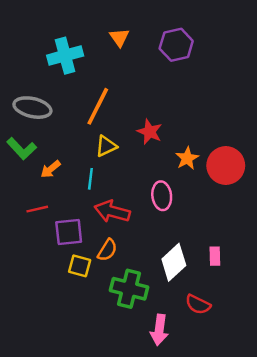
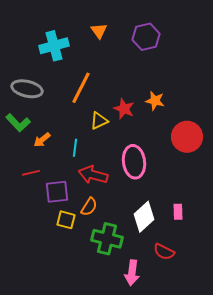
yellow triangle: (106, 146) -> (99, 121), moved
orange star: (187, 158) -> (155, 101), moved, turned -30
pink ellipse: (162, 196) -> (134, 162), size x1.4

